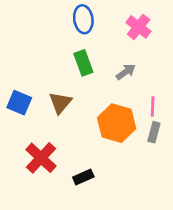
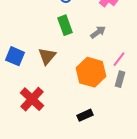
pink line: (153, 106) -> (119, 59), turned 35
black rectangle: (83, 177) -> (85, 115), moved

